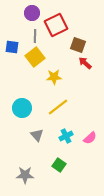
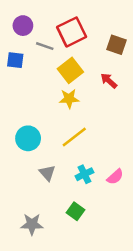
purple circle: (32, 13) -> (23, 26), moved
gray line: (35, 36) -> (45, 46), turned -72
brown square: (78, 45) -> (116, 45), moved
yellow square: (35, 57) -> (70, 70), moved

